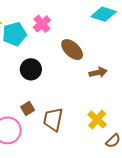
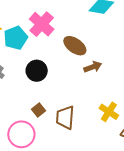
pink cross: (42, 24) -> (42, 24), size x1.4
brown arrow: (98, 72) -> (93, 67), moved

